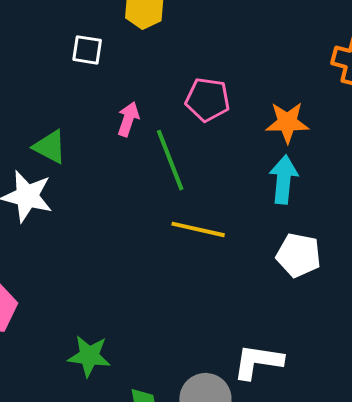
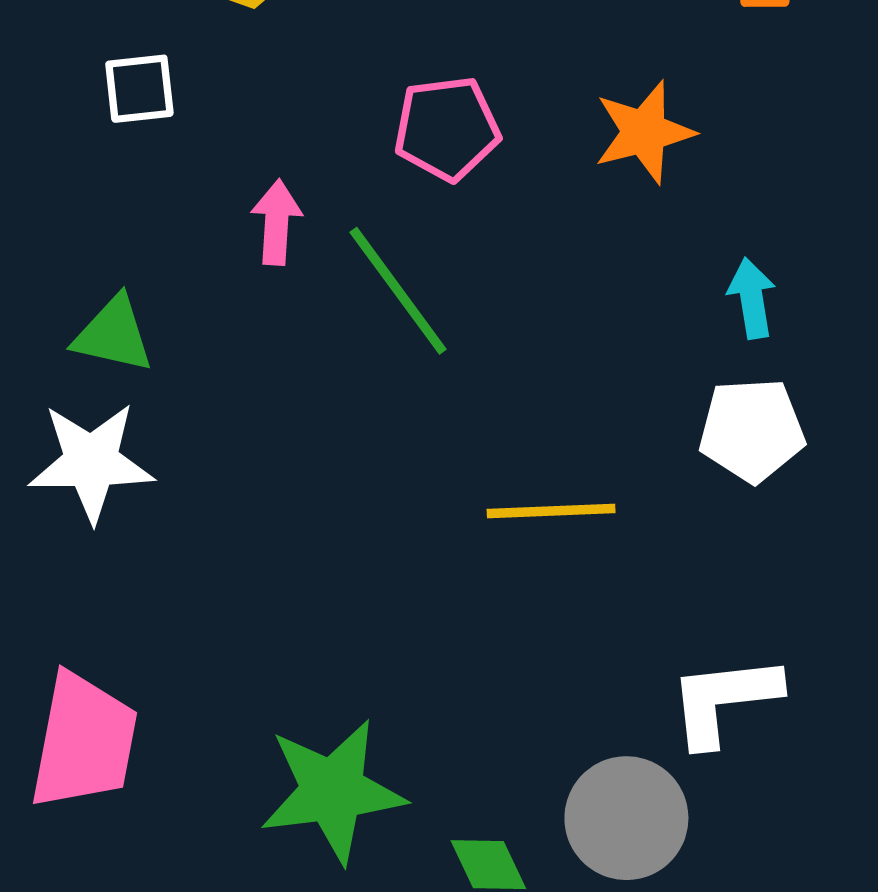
cyan arrow: (284, 179) -> (752, 298), moved, size x0.7
yellow line: (198, 229) -> (551, 511), moved
green star: (89, 356) -> (333, 791), size x1.4

